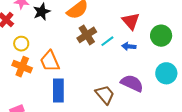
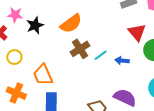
red triangle: (131, 21) -> (137, 32), moved
orange cross: (22, 67) -> (16, 93), moved

